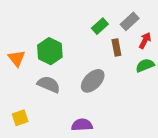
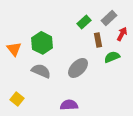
green semicircle: (145, 65) -> (112, 57), moved
yellow square: (20, 118) -> (17, 99), turned -32

